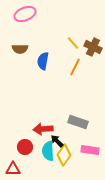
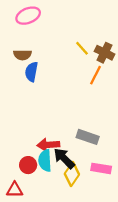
blue semicircle: (43, 61) -> (31, 72), moved
orange line: (75, 67) -> (96, 75), moved
black arrow: (57, 141) -> (64, 158), size x1.5
cyan semicircle: (48, 151) -> (45, 161), moved

